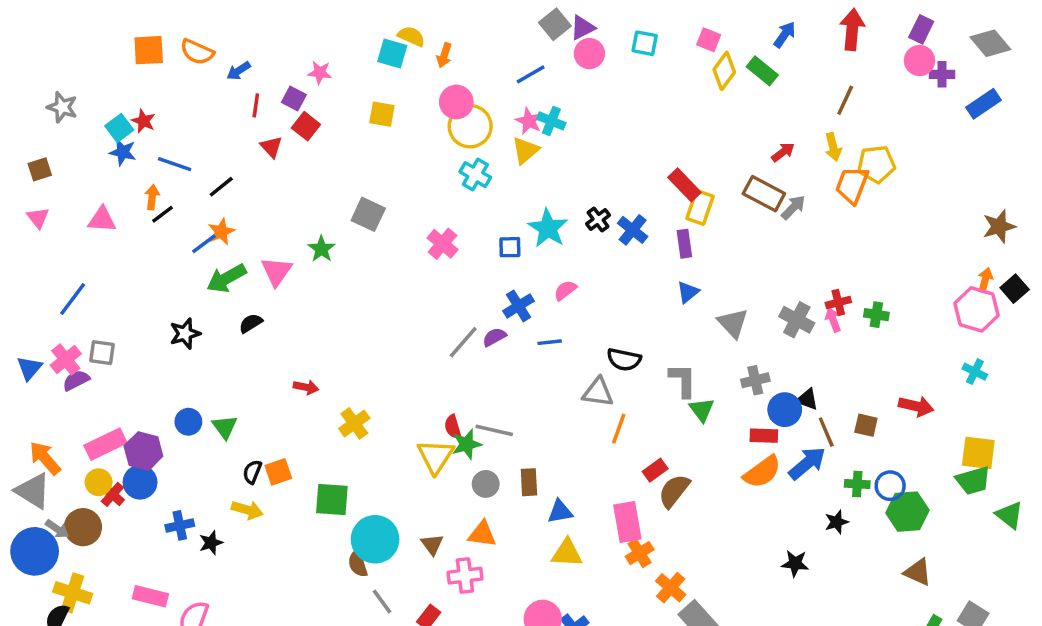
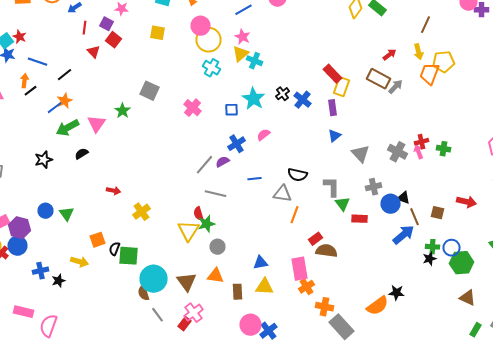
cyan cross: (551, 121) -> (254, 61), moved
blue line: (550, 342) -> (254, 179), moved
gray line: (494, 430) -> (216, 194), moved
red rectangle: (764, 436) -> (360, 219), moved
black semicircle: (252, 472) -> (114, 249), moved
orange semicircle: (762, 472) -> (378, 306), moved
brown rectangle: (529, 482) -> (238, 292), moved
brown semicircle: (674, 491) -> (326, 251), turned 60
black star: (837, 522) -> (430, 259), moved
brown triangle: (432, 544) -> (186, 282), size x1.5
pink cross: (465, 576) -> (194, 313), moved, turned -30
orange cross: (671, 588) -> (324, 307), turned -30

